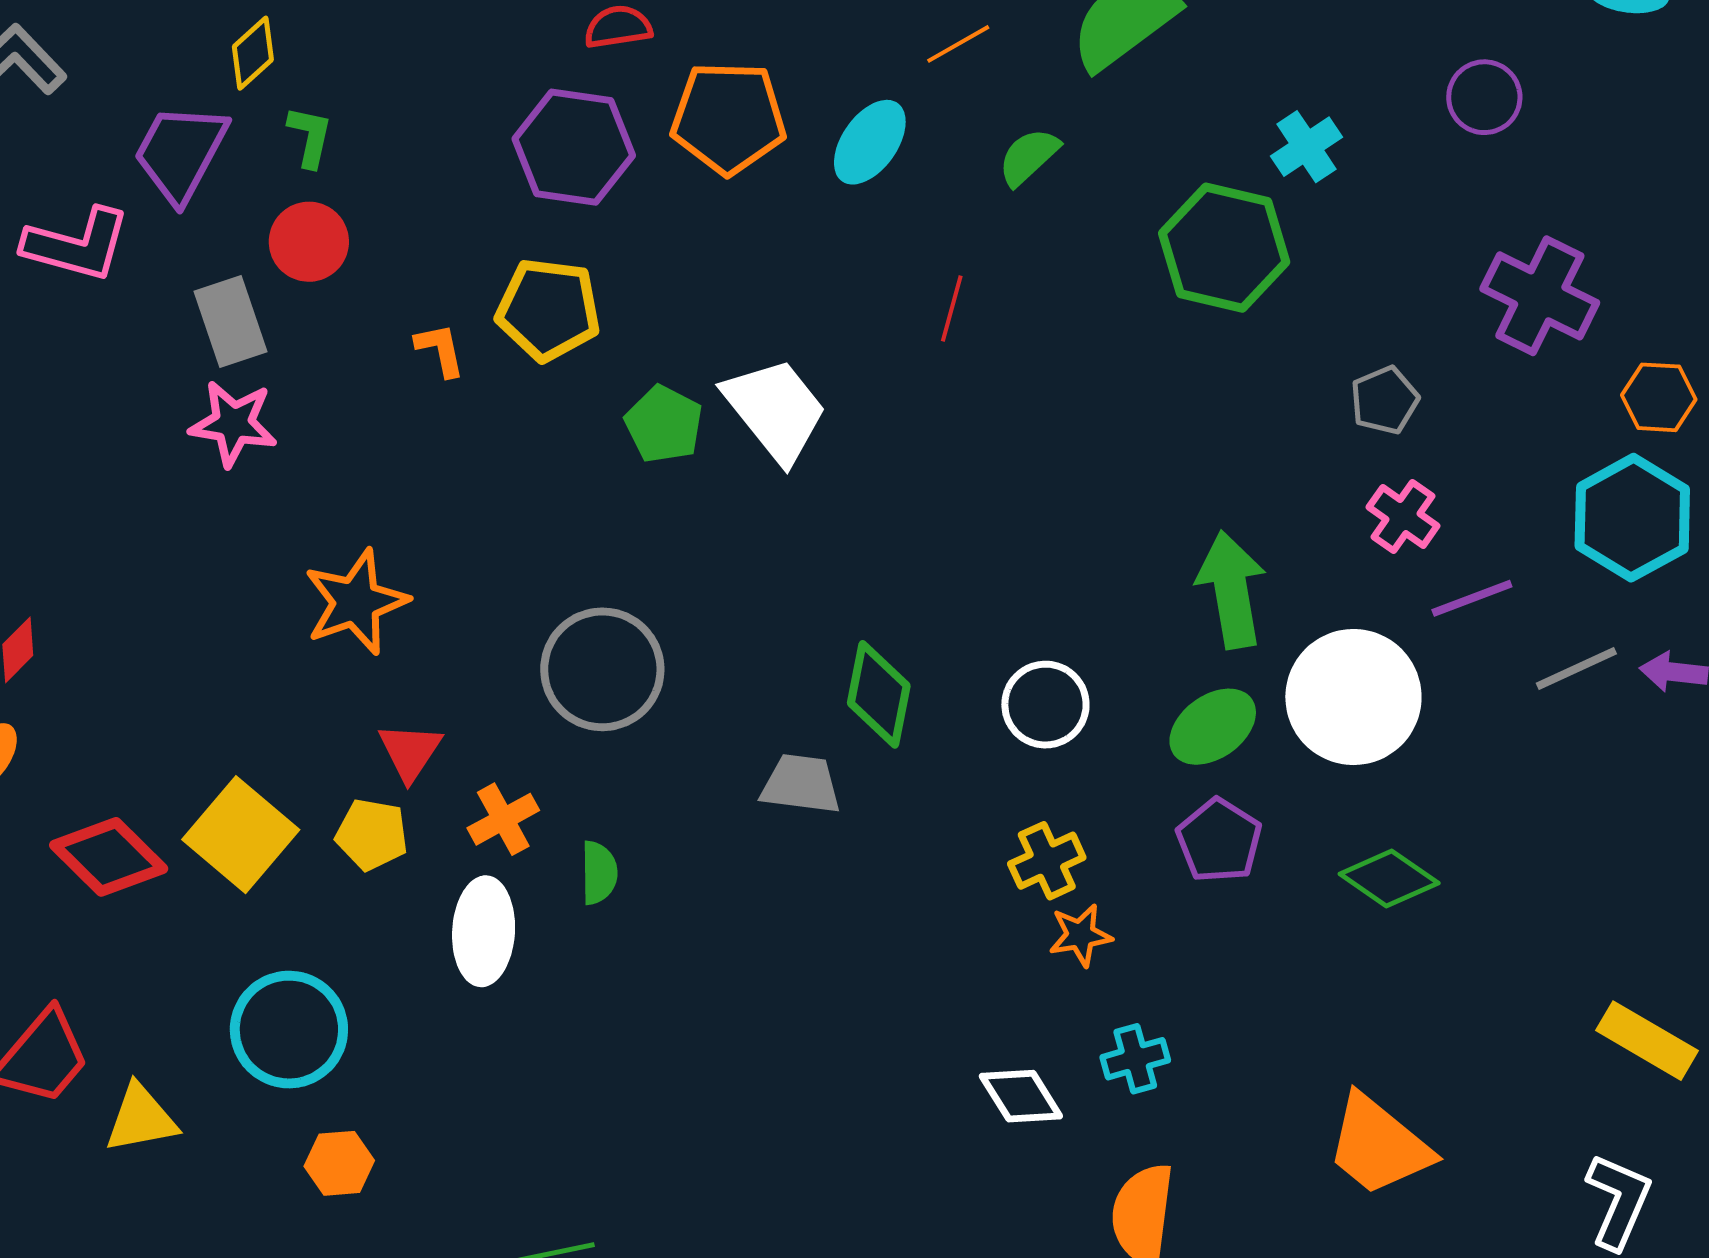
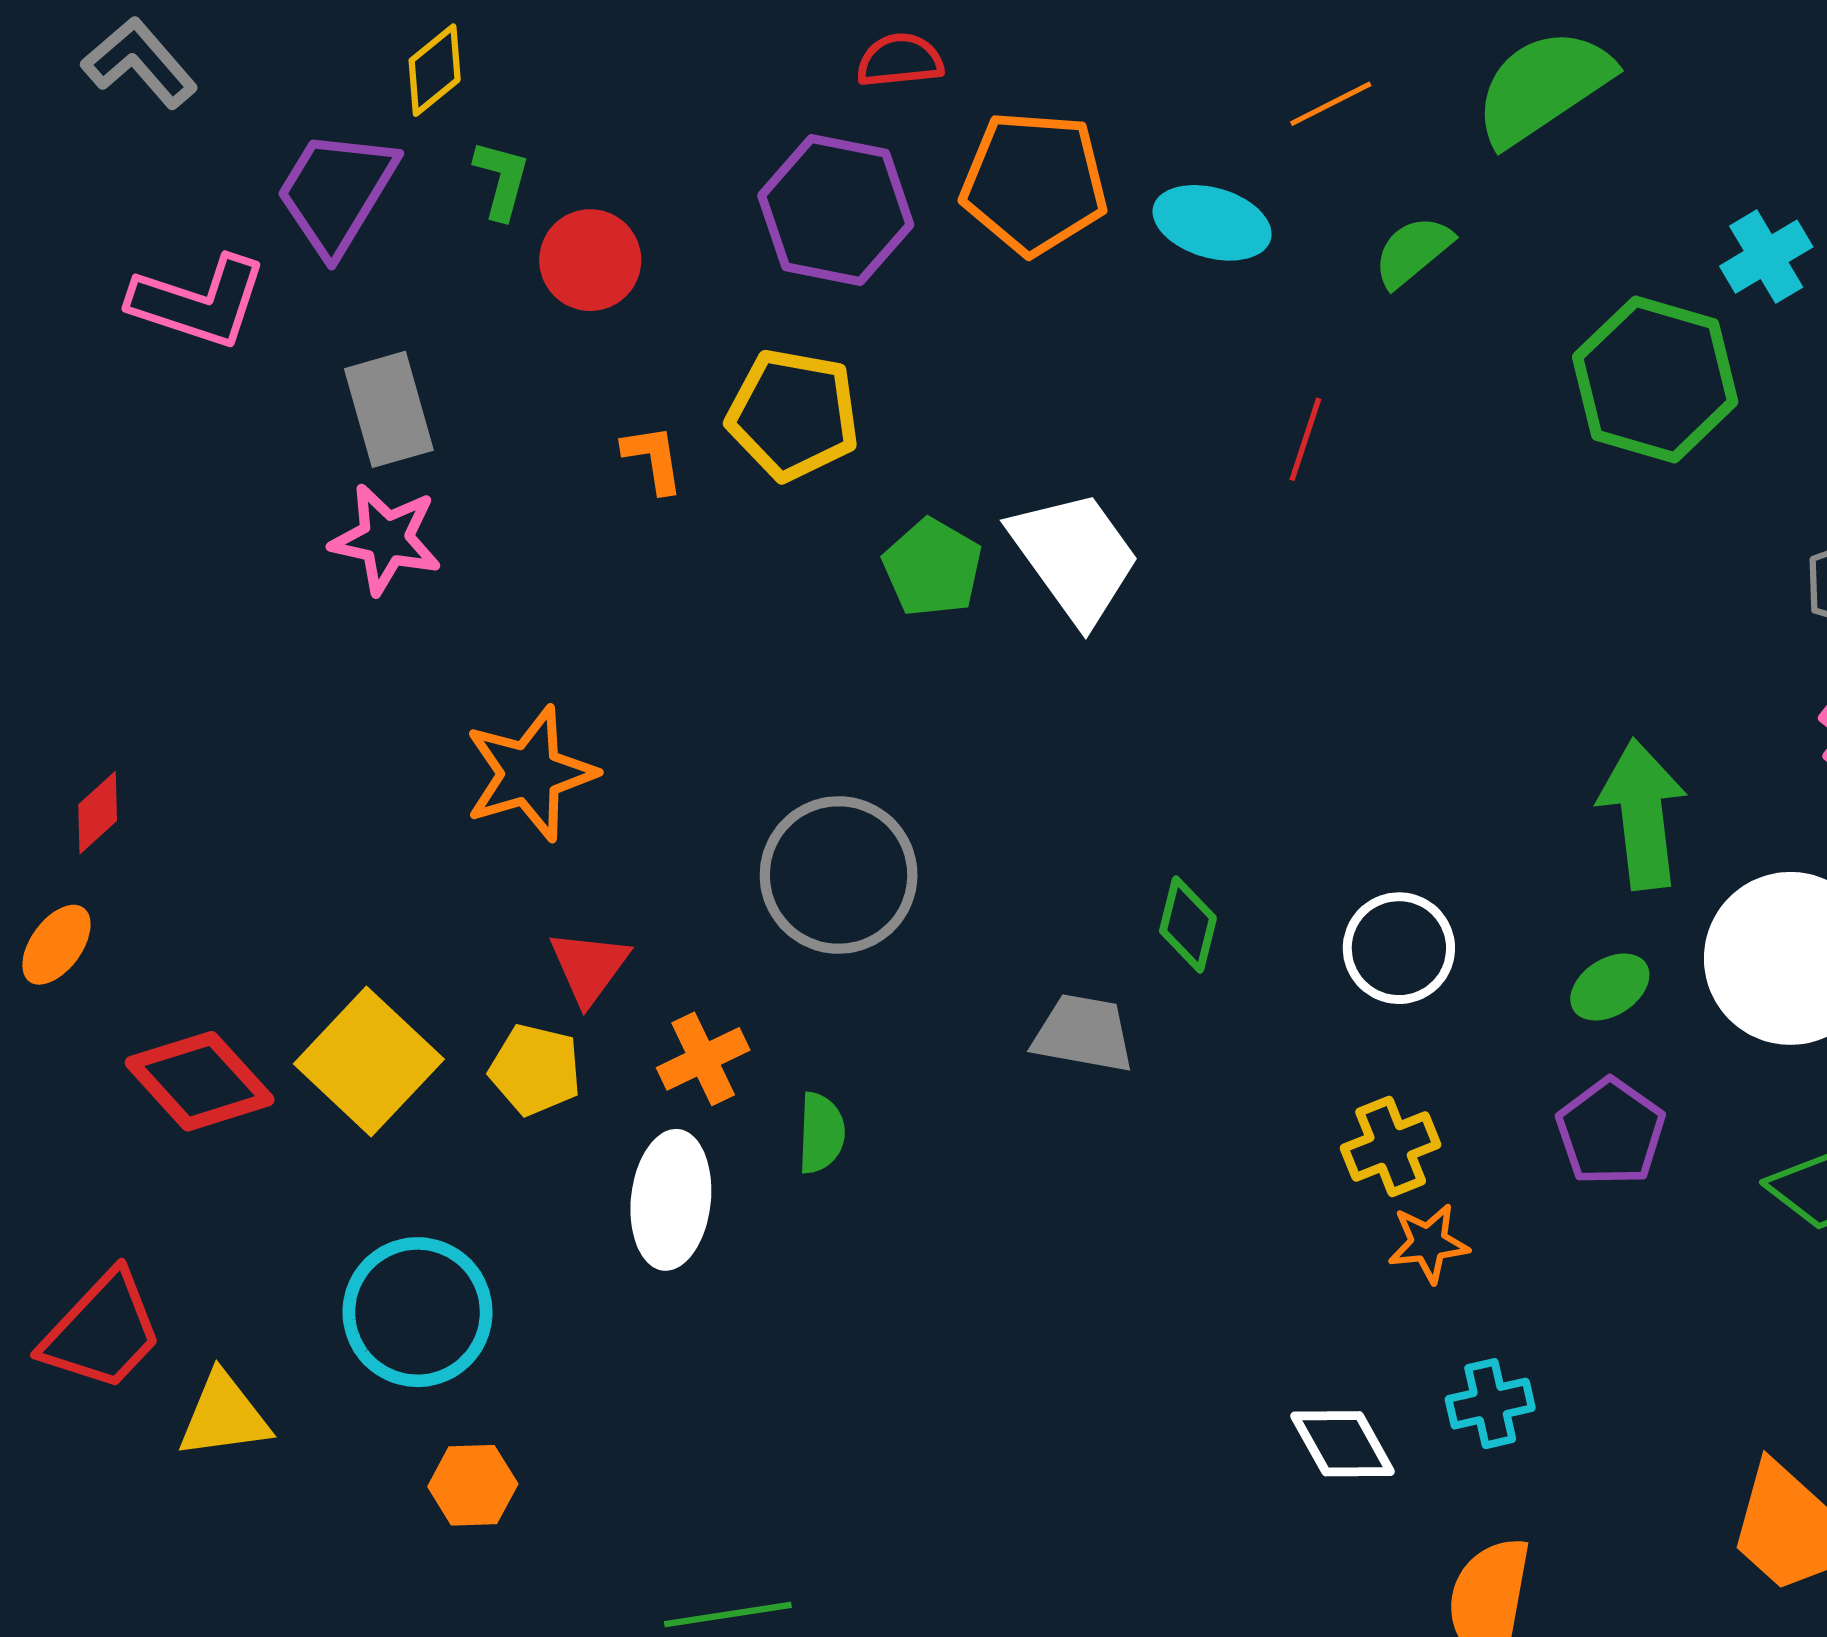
cyan ellipse: (870, 142) -> (1212, 223), turned 68
red circle: (309, 242) -> (590, 260), moved
green diamond: (879, 694) -> (1188, 925), size x0.7
green ellipse: (1213, 727) -> (1610, 987), size x0.7

